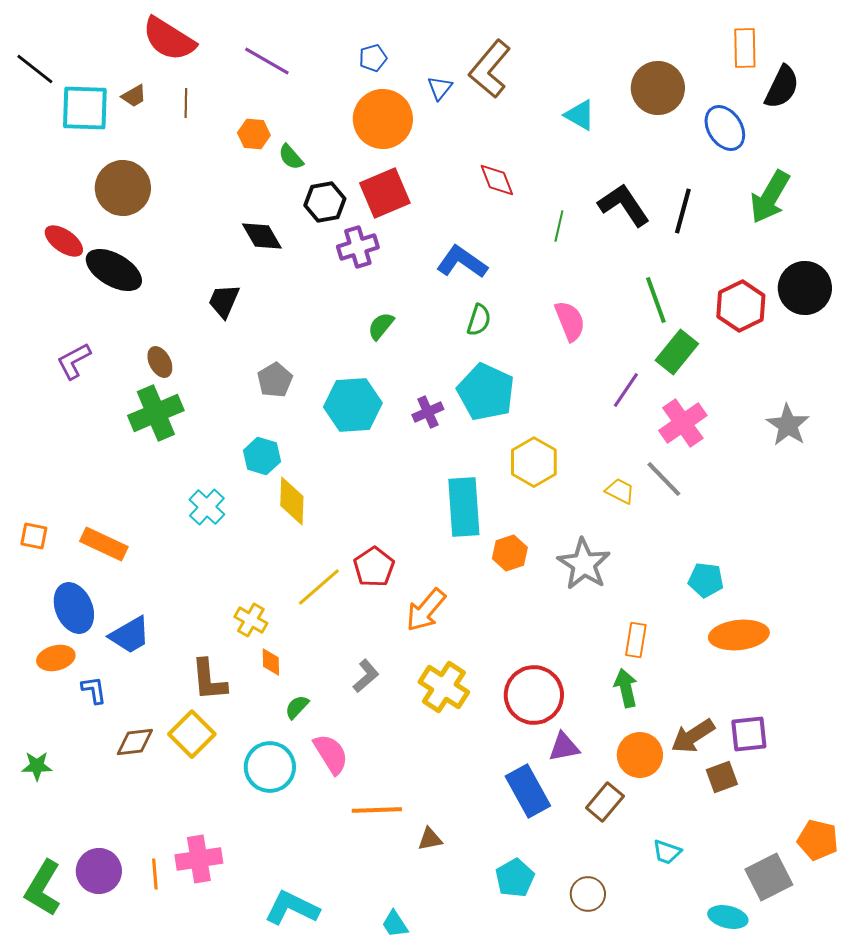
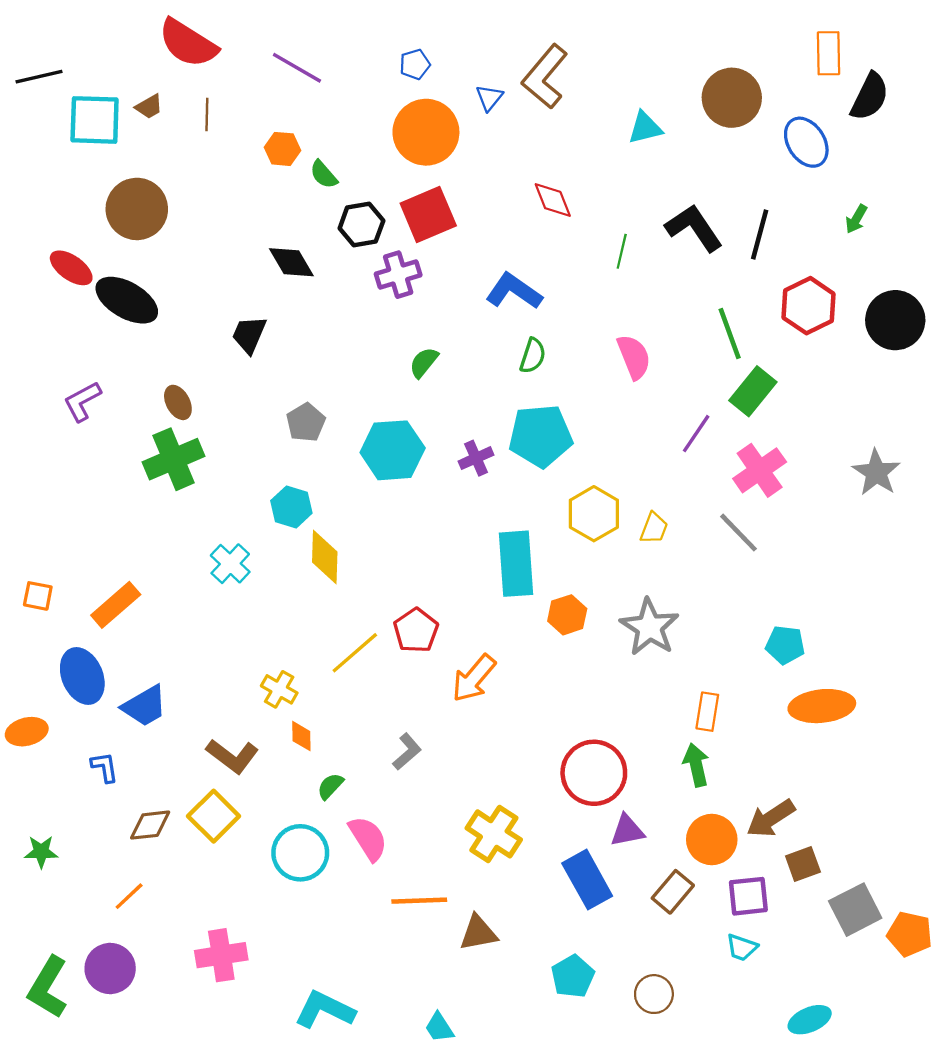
black line: (35, 69) -> (39, 77), turned -51
cyan triangle: (580, 115) -> (645, 128), turned -44
green arrow: (770, 197) -> (856, 219), size x0.5
red hexagon: (741, 306) -> (809, 306), moved
cyan pentagon: (486, 392) -> (540, 436), turned -30
yellow trapezoid: (620, 491) -> (654, 528), moved, turned 84
orange rectangle: (104, 544) -> (116, 605), turned -66
orange ellipse: (56, 658) -> (27, 732), moved
brown L-shape: (209, 680) -> (232, 756), turned -48
yellow cross: (444, 687) -> (494, 834), moved
purple square: (749, 734) -> (748, 896), moved
brown triangle: (430, 839) -> (478, 933), size x1.4
orange line: (155, 874) -> (129, 896), moved, turned 52
gray square: (769, 877) -> (855, 910), moved
cyan ellipse: (728, 917) -> (810, 1020), turned -36

